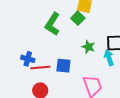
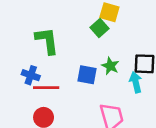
green L-shape: (52, 24) -> (47, 41), moved, turned 135
blue square: (63, 66) -> (87, 75), moved

